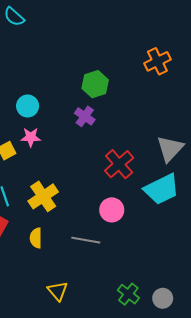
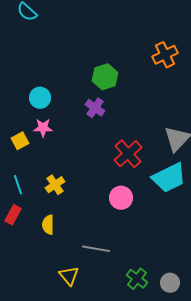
yellow cross: (43, 196) -> (55, 185), size x0.7
gray line: (86, 240) -> (96, 249), moved

